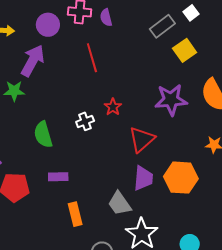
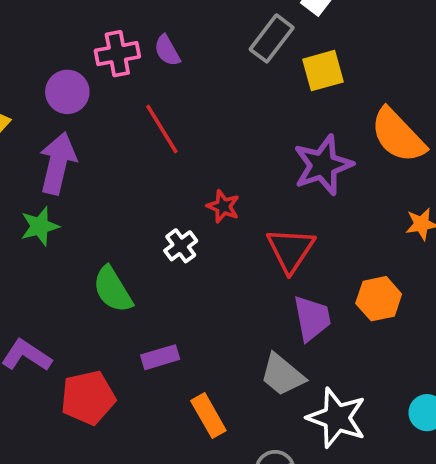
yellow square: (185, 50) -> (323, 71), turned 35
orange hexagon: (181, 178) -> (379, 299), size x0.7

